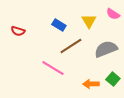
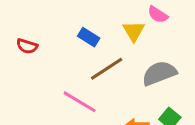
pink semicircle: (113, 14) -> (158, 15), moved

